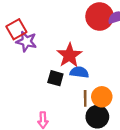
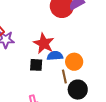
orange circle: (102, 97) -> (74, 62), moved

